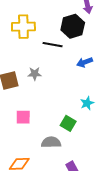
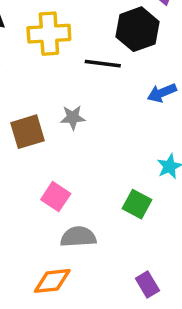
pink square: (23, 117) -> (56, 197), turned 35
gray semicircle: (51, 142) -> (78, 237), moved

